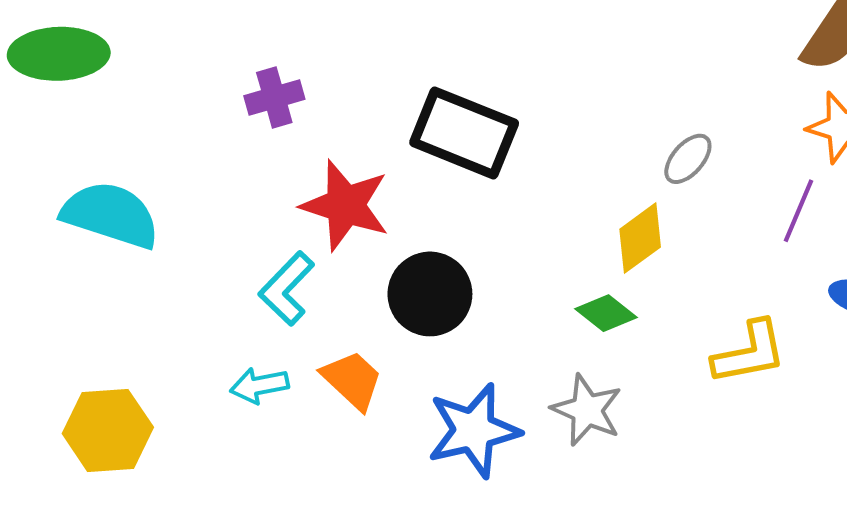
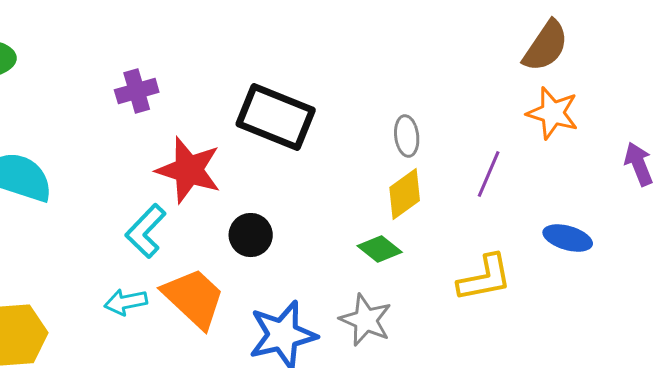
gray ellipse: (688, 159) -> (407, 136), moved, turned -48
purple line: (798, 211) -> (489, 174), moved
black circle: (430, 294) -> (251, 235), size x0.7
orange trapezoid: (352, 380) -> (194, 298), size x1.4

